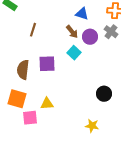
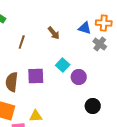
blue triangle: (82, 14) -> (85, 28), moved
brown arrow: (72, 32) -> (54, 33), moved
purple circle: (90, 37) -> (79, 77), moved

